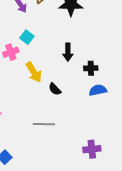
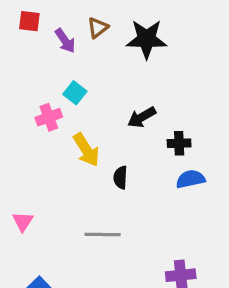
black arrow: (68, 52) -> (142, 117), turned 60
black semicircle: (55, 89) -> (120, 177), turned 48

